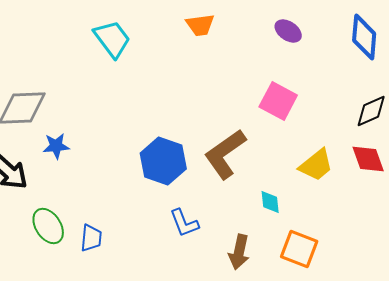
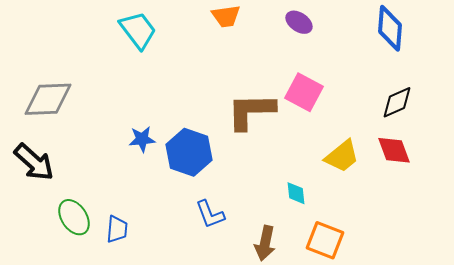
purple ellipse: (288, 31) -> (299, 22), moved
blue star: (56, 146) -> (142, 139), moved
brown L-shape: (225, 154) -> (251, 111), moved, turned 34

